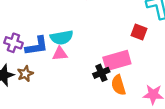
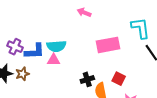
red square: (139, 32) -> (119, 79), moved
pink rectangle: (117, 60) -> (108, 45), moved

